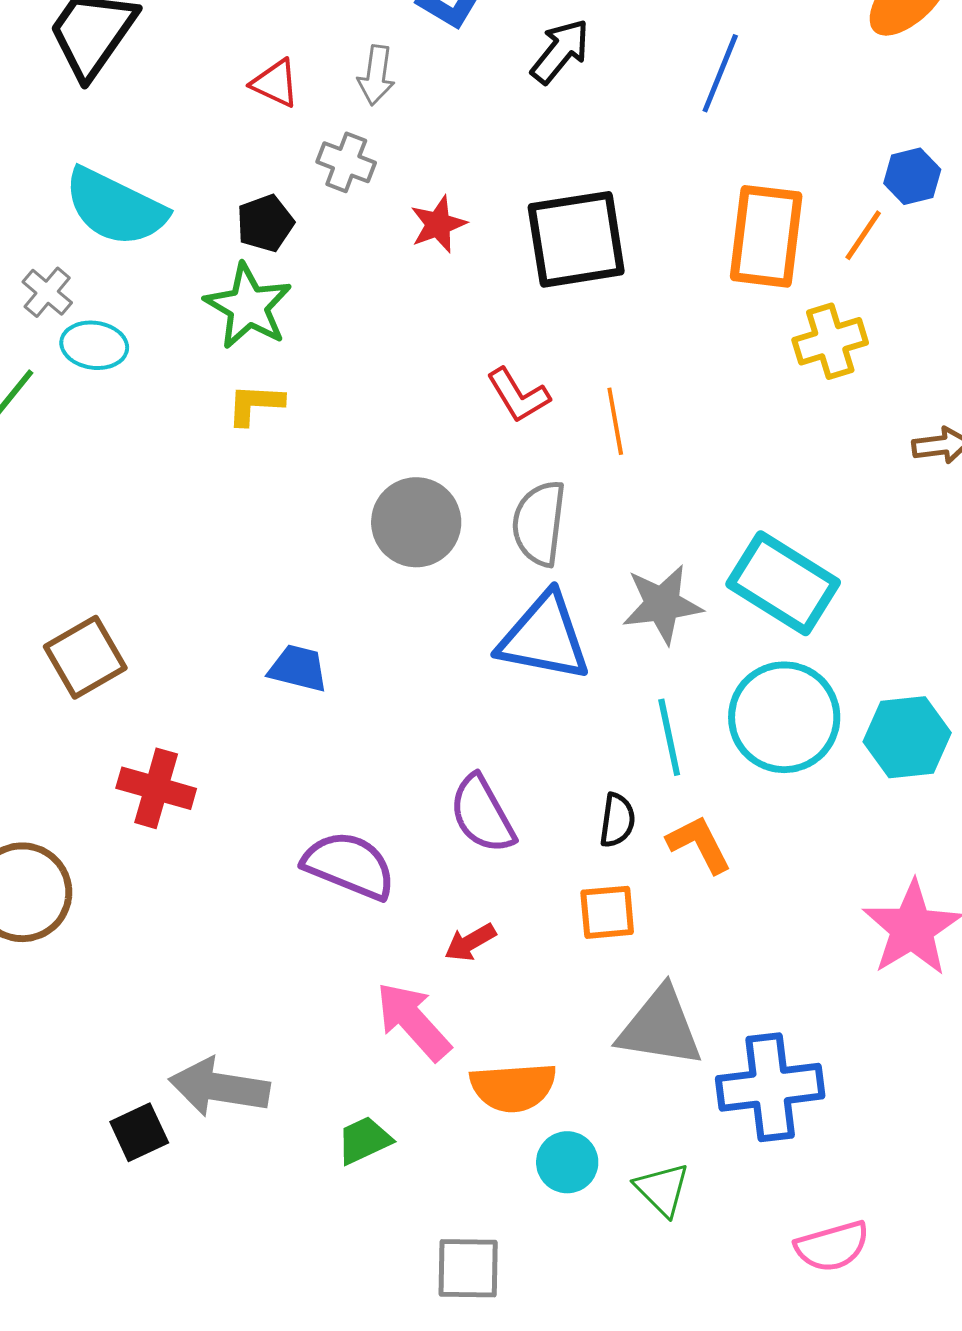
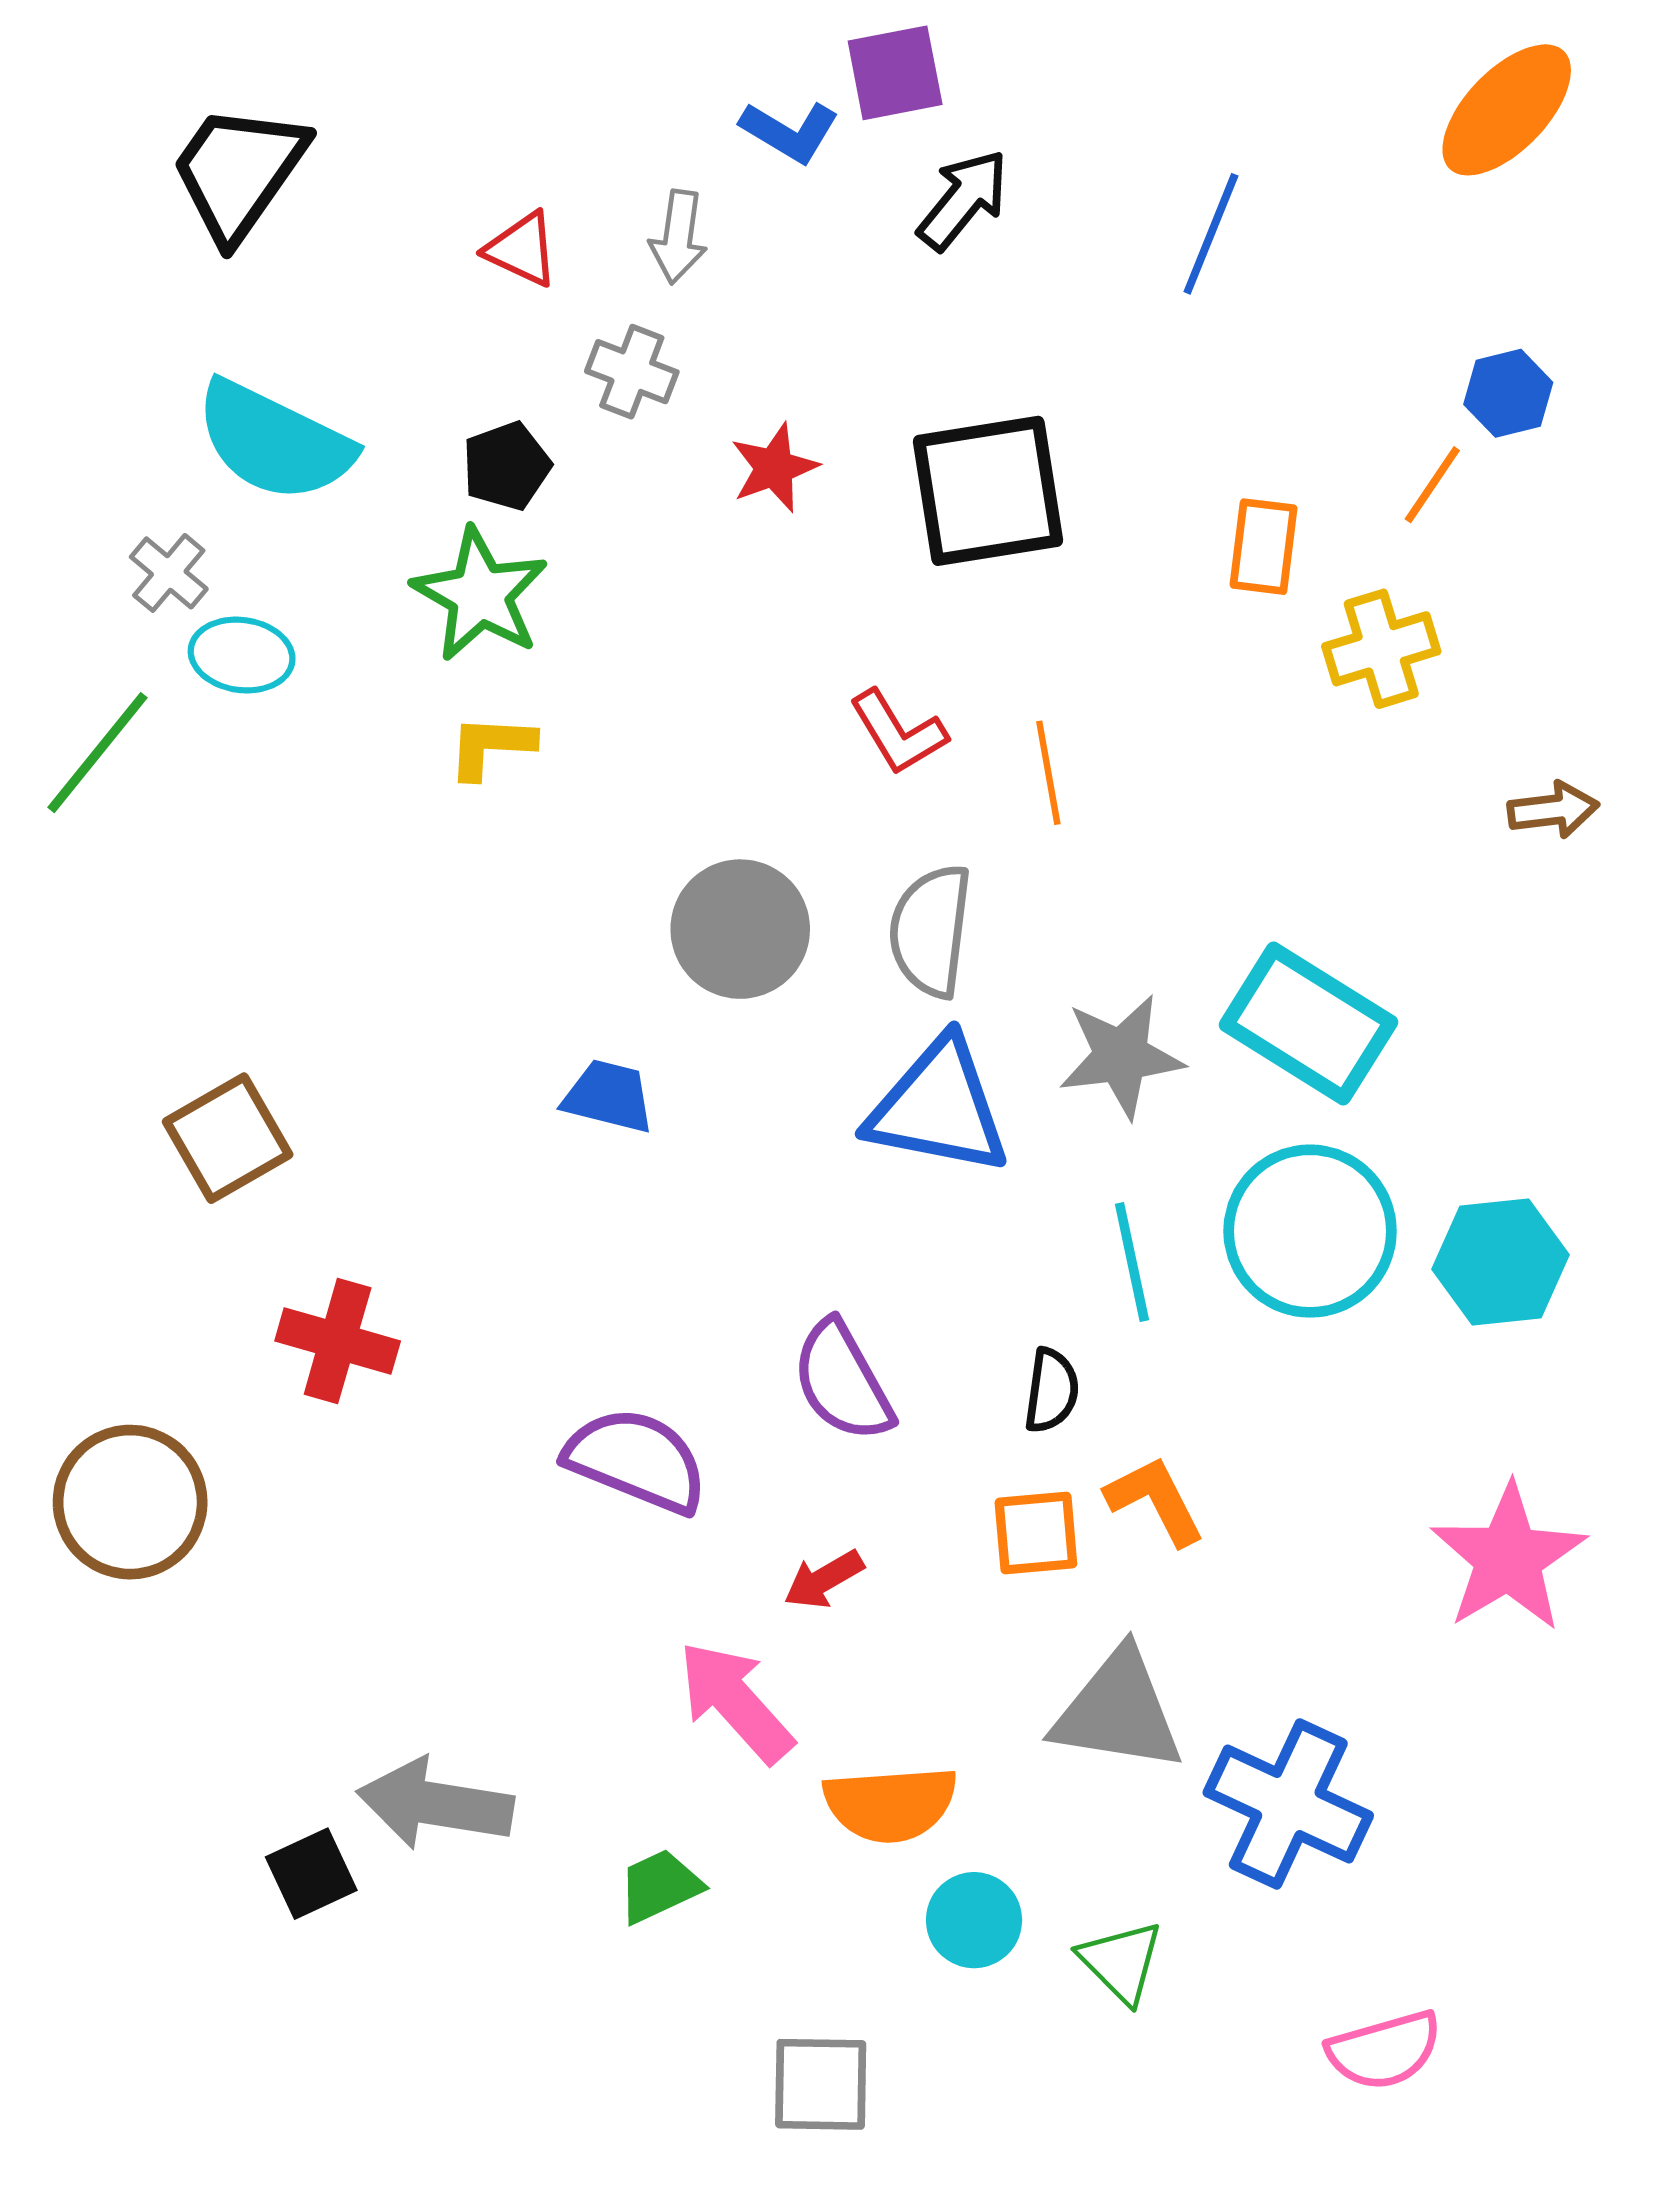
orange rectangle: (766, 236) -> (1264, 547), moved, size x0.6
blue trapezoid: (298, 668) -> (609, 1096), moved
orange L-shape: (699, 844) -> (1155, 1500), moved
blue cross: (770, 1087) -> (1288, 1804), turned 32

